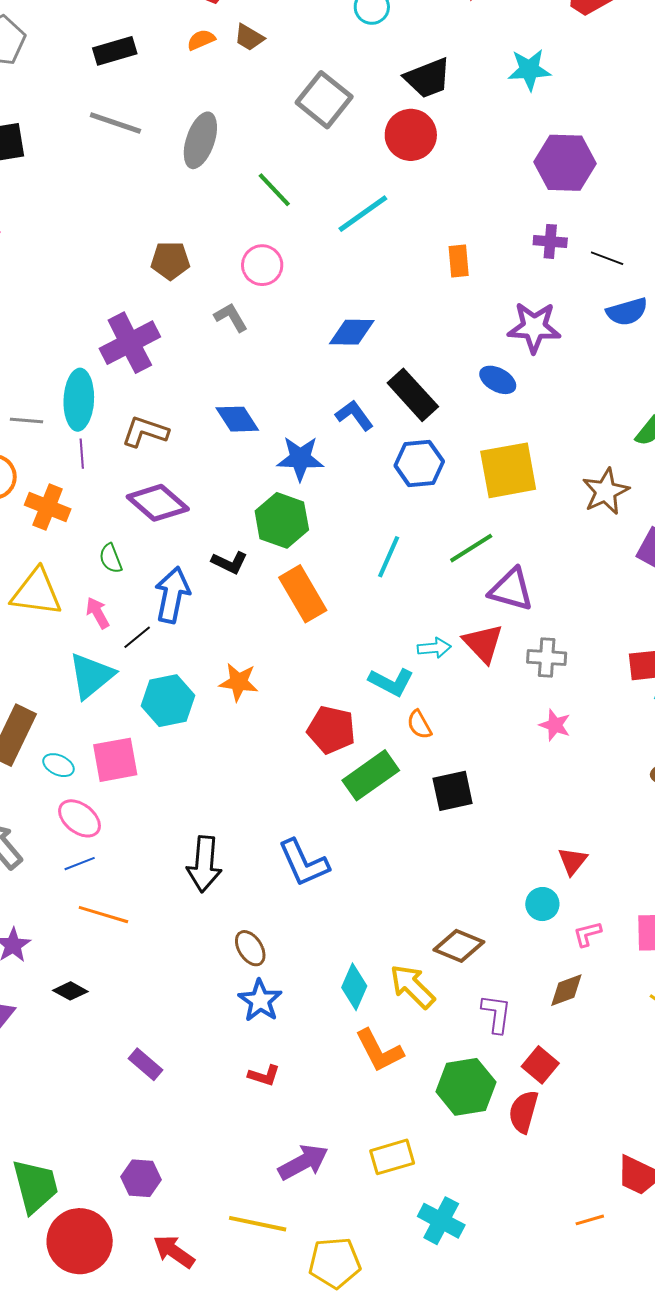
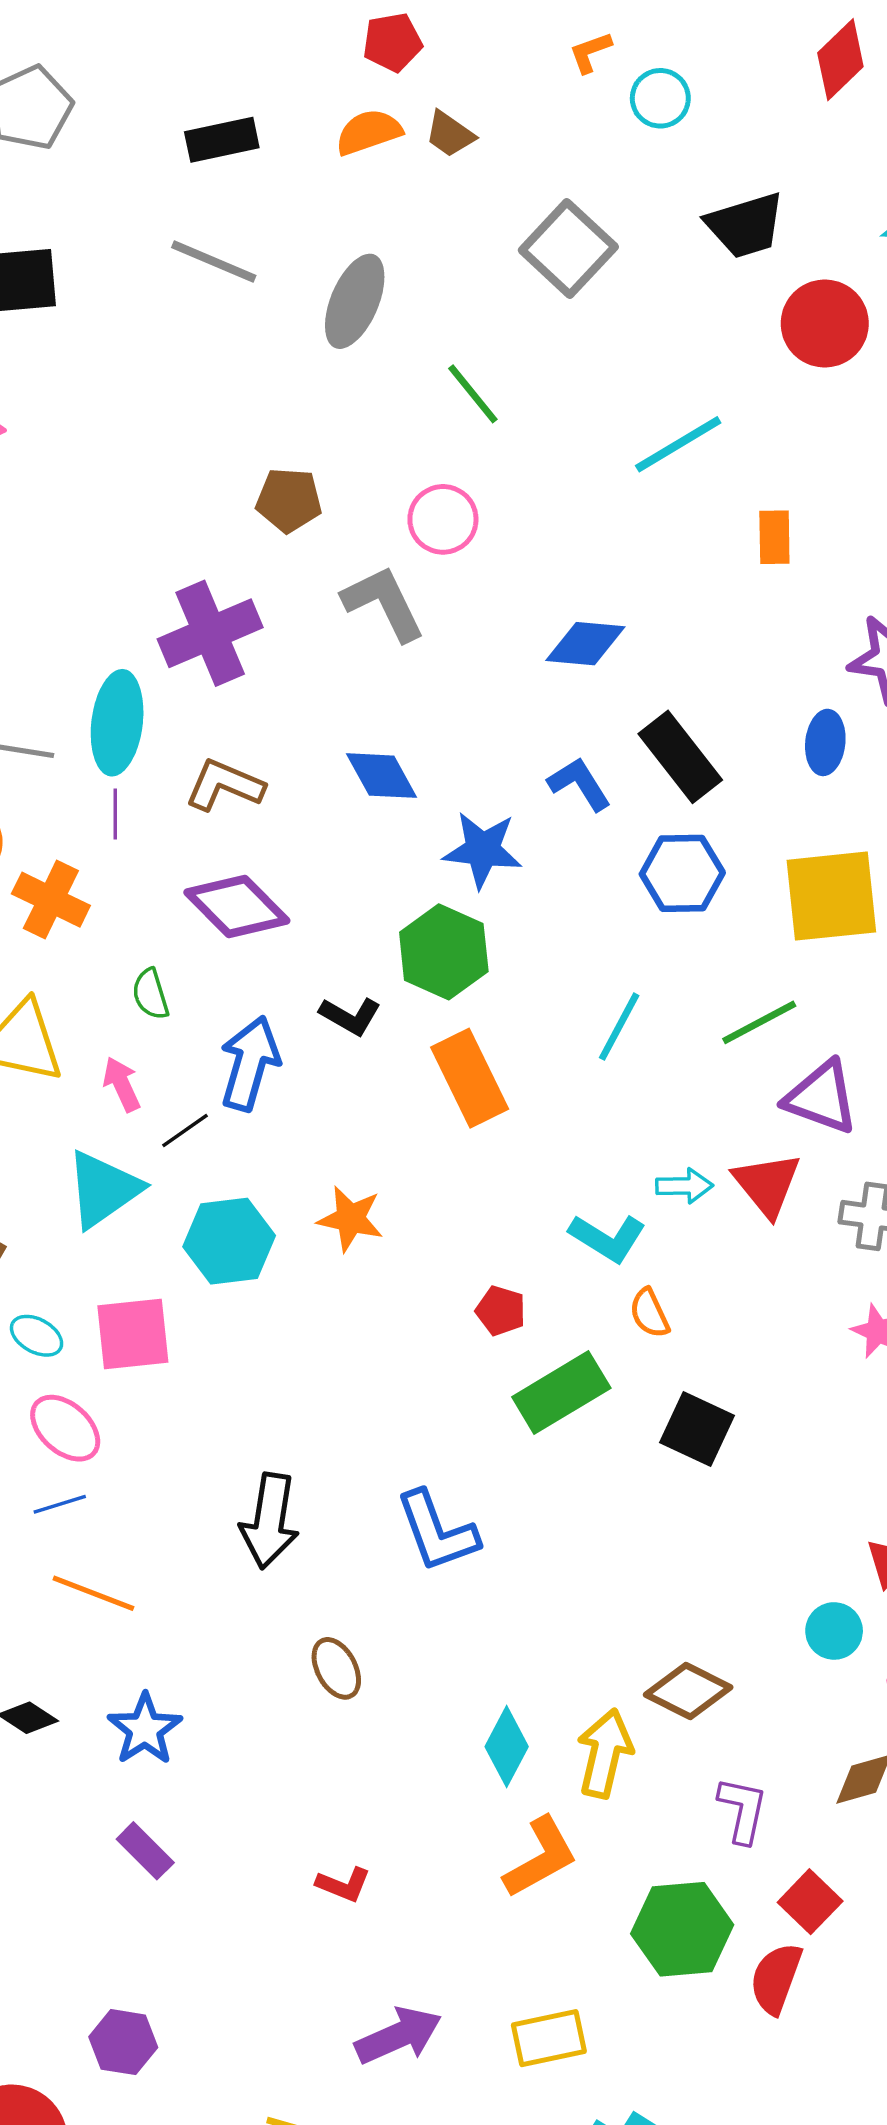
orange semicircle: (201, 40) -> (369, 132), size x1.4
red circle: (411, 135) -> (825, 323), moved
cyan line: (363, 214) -> (678, 444), moved
gray L-shape: (231, 317) -> (384, 603), size x1.5
blue ellipse: (498, 380) -> (825, 742), turned 63
red pentagon: (331, 730) -> (501, 1311), size x0.6
black square: (453, 791) -> (697, 1429), turned 33
yellow arrow: (412, 986) -> (605, 1753), turned 54
blue star: (260, 1000) -> (145, 1729), moved
orange L-shape: (379, 1051) -> (541, 1857), turned -96

